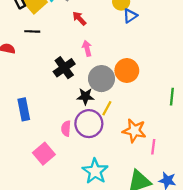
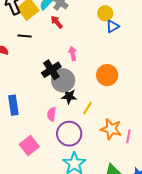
red arrow: (79, 18) -> (57, 22), moved
gray circle: (101, 79) -> (63, 80), moved
purple circle: (89, 124) -> (69, 134), moved
pink semicircle: (66, 128) -> (52, 114), moved
pink line: (153, 147) -> (128, 136), moved

